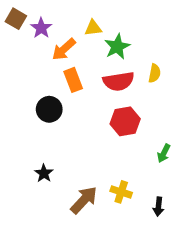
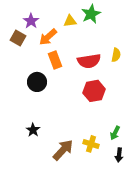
brown square: (16, 19) -> (18, 38), moved
green star: (117, 47) -> (91, 14), moved
green arrow: (164, 153) -> (115, 133), moved

